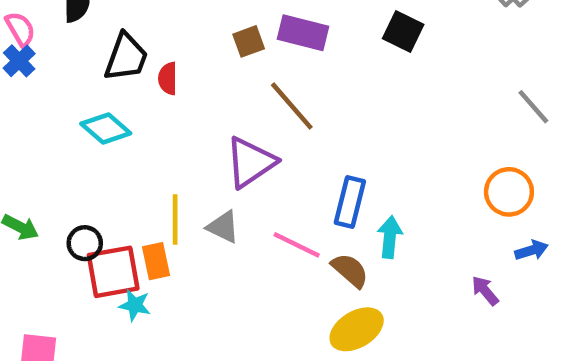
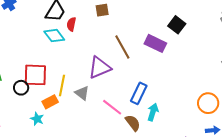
purple rectangle: (303, 33) -> (155, 43), moved
brown square: (249, 41) -> (102, 10), moved
cyan diamond: (106, 128) -> (54, 36), moved
orange rectangle: (156, 261) -> (50, 102), turned 63
red square: (113, 272) -> (35, 75), moved

